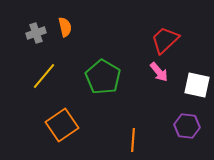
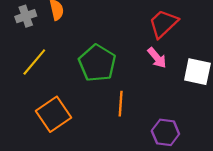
purple hexagon: (187, 126) -> (165, 132), moved
orange line: (133, 140) -> (121, 104), moved

